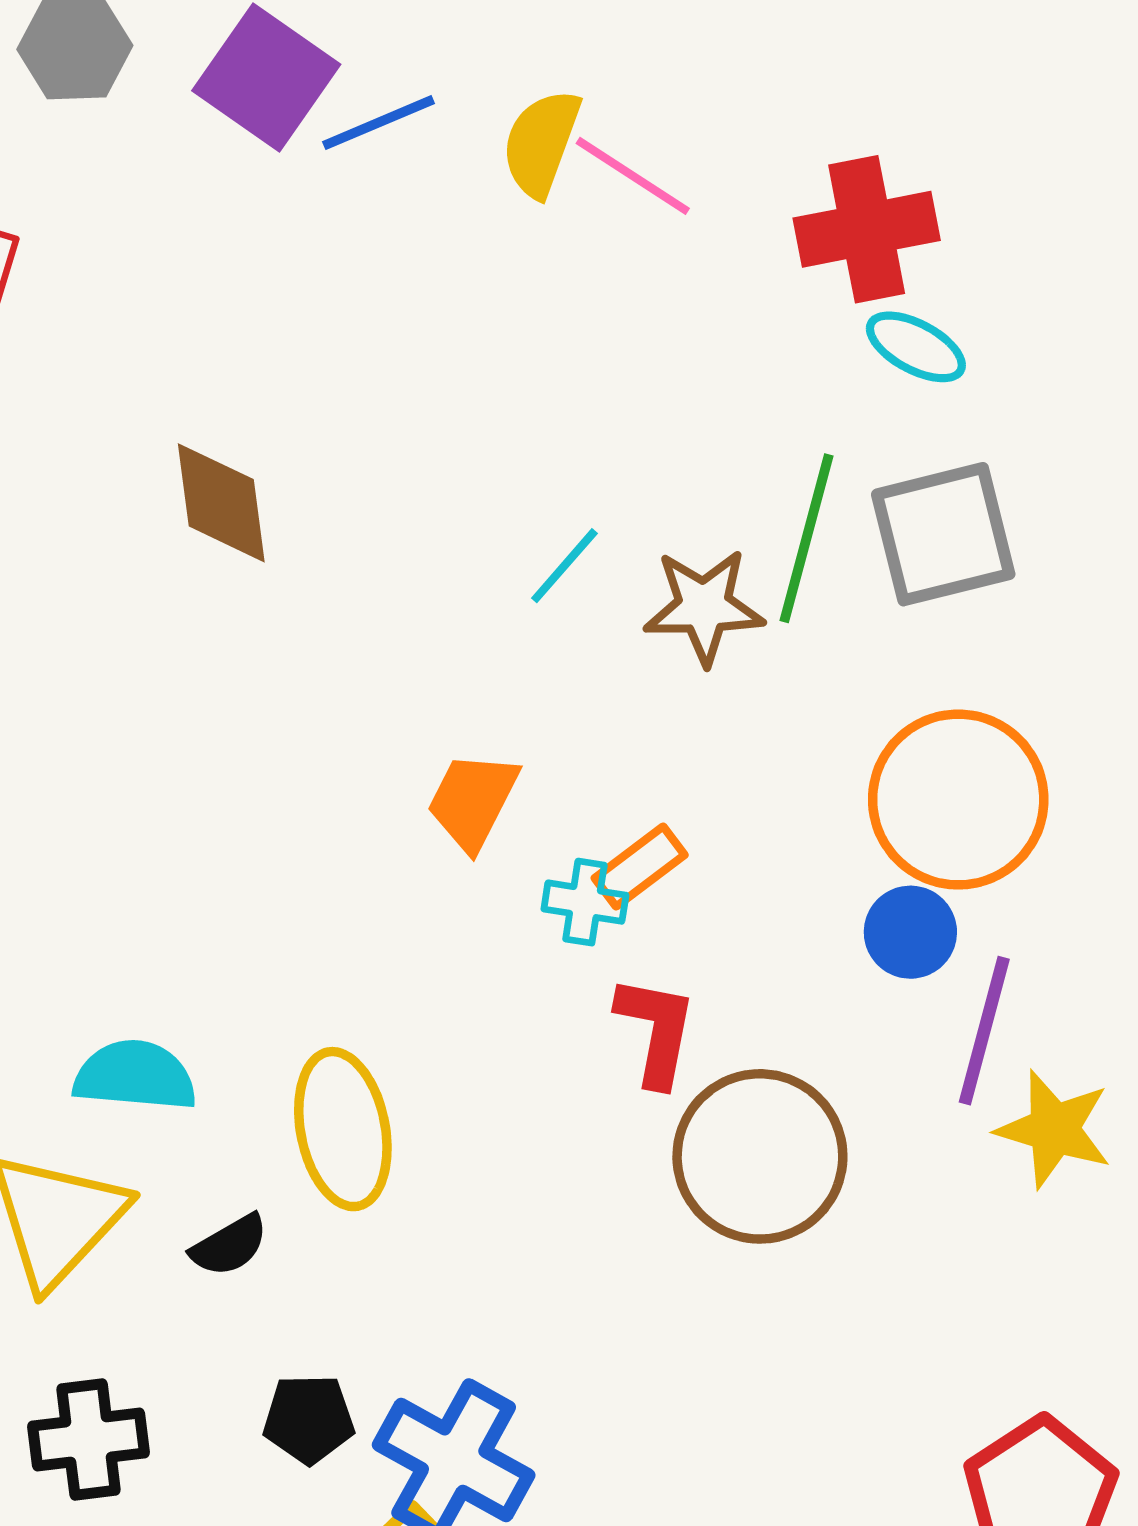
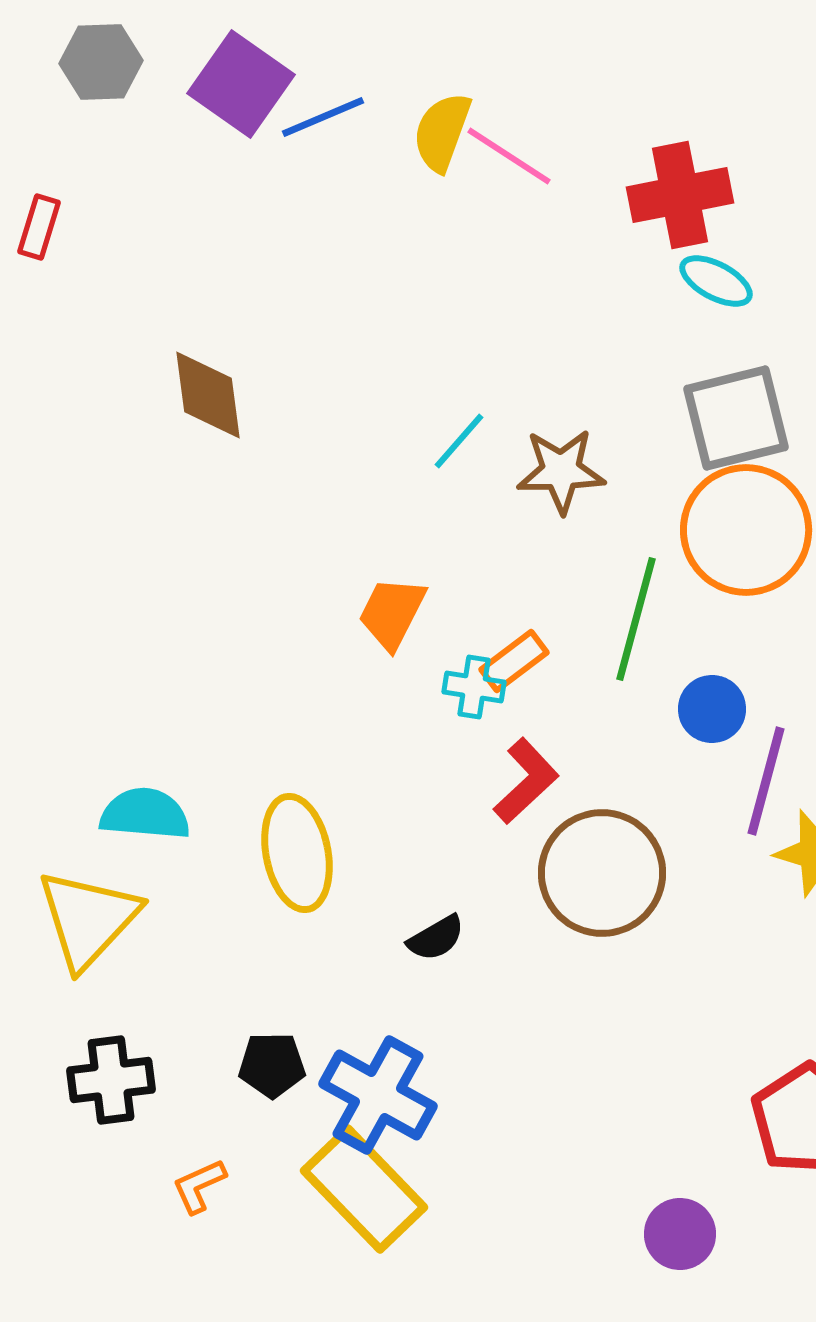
green line: (806, 538) -> (636, 619), moved
orange circle: (958, 800) -> (746, 530), moved
red L-shape: (656, 1031) -> (526, 781), turned 36
black semicircle: (229, 1245) -> (436, 938), moved

